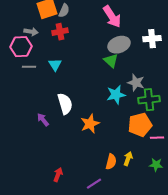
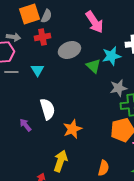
gray ellipse: (119, 45) -> (69, 50), moved
gray star: (136, 83) -> (118, 88), turned -30
cyan star: (116, 95) -> (111, 56), moved
yellow arrow: (128, 159) -> (60, 161), moved, size x1.5
orange semicircle: (111, 162) -> (103, 168), moved

